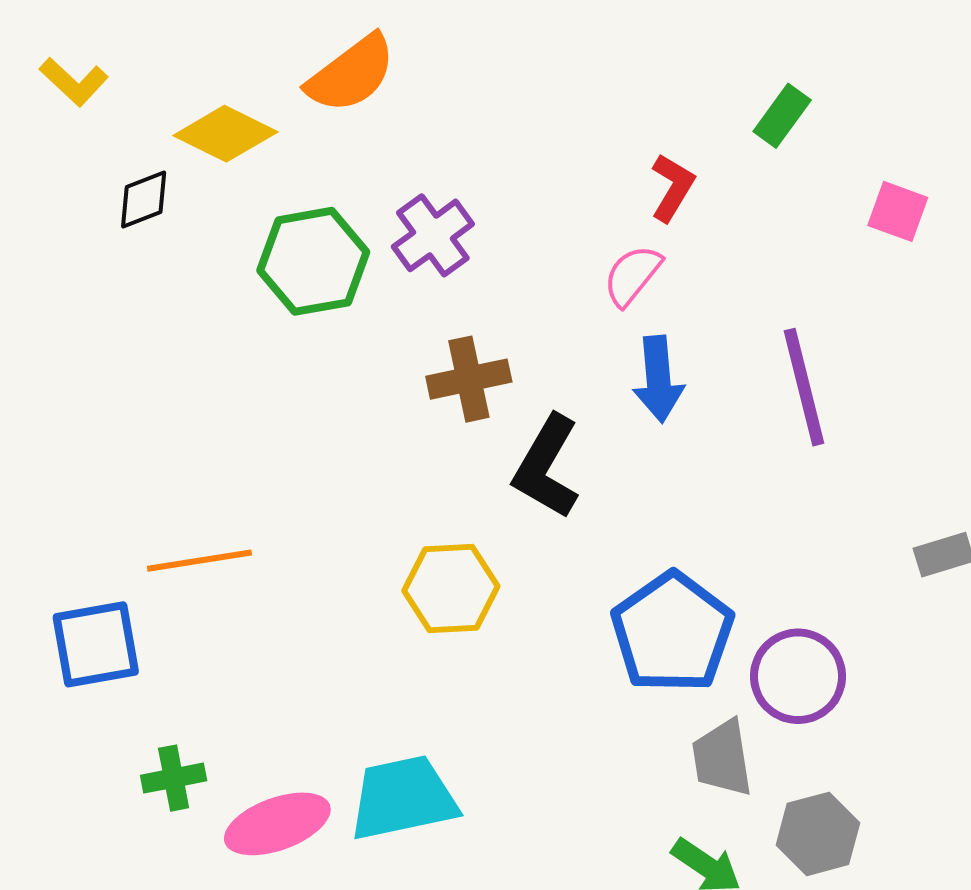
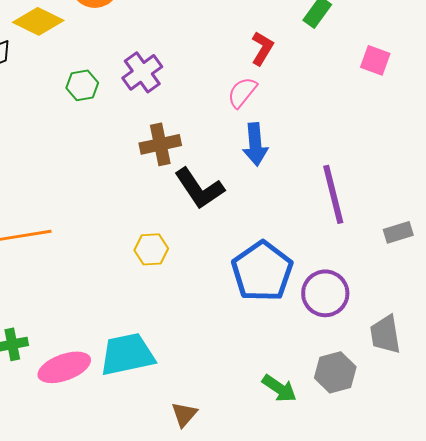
green hexagon: (313, 261) -> (82, 85), size x0.6
purple line: (804, 387) -> (333, 194), moved
black L-shape: (547, 467) -> (199, 188), turned -64
yellow hexagon: (451, 589) -> (151, 249), size x0.7
gray trapezoid: (722, 758) -> (385, 334), moved

